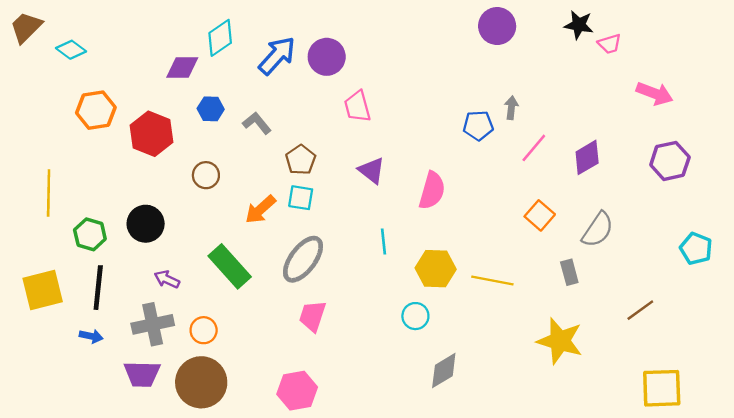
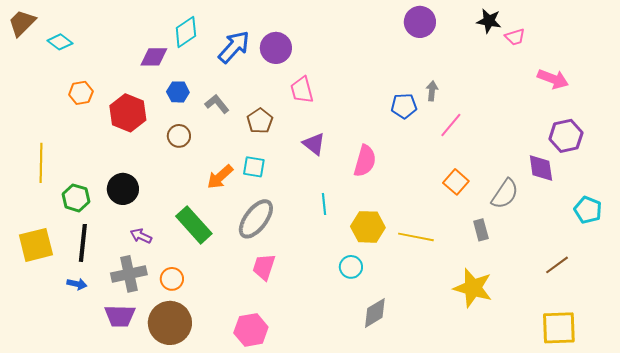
orange hexagon: (96, 110) -> (81, 93), size x0.7
purple diamond: (587, 157) -> (541, 168), moved, turned -68
brown pentagon: (301, 160) -> (260, 121), moved
brown circle: (206, 175) -> (179, 136), moved
brown line: (640, 310) -> (557, 265), moved

